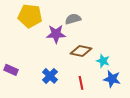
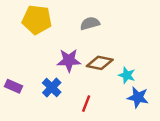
purple star: (56, 34) -> (69, 60), moved
blue cross: (50, 76) -> (52, 88), moved
red line: (81, 83) -> (86, 104), moved, turned 32

